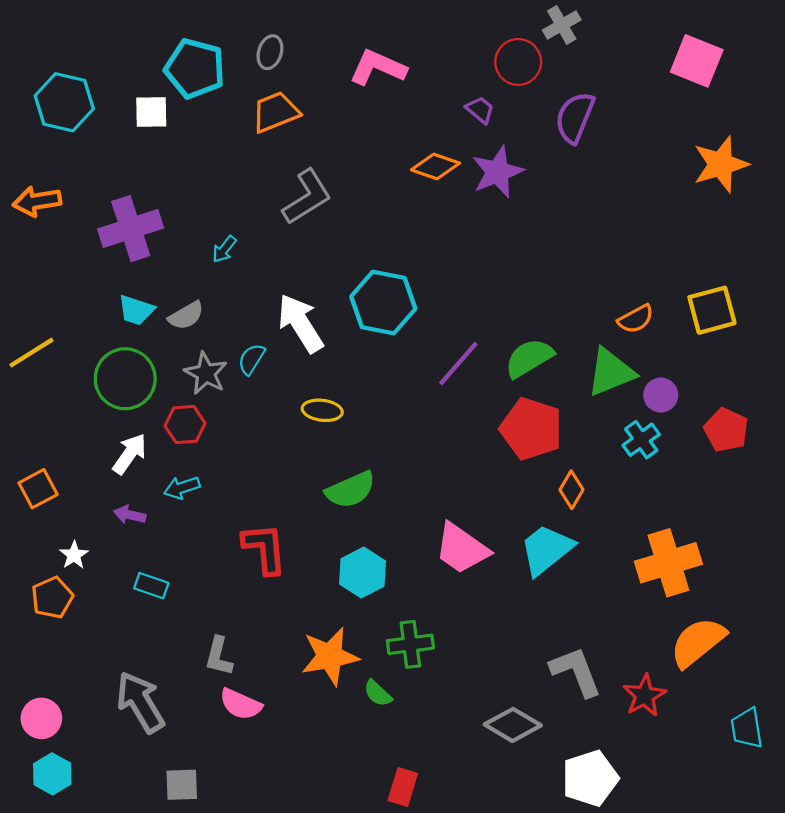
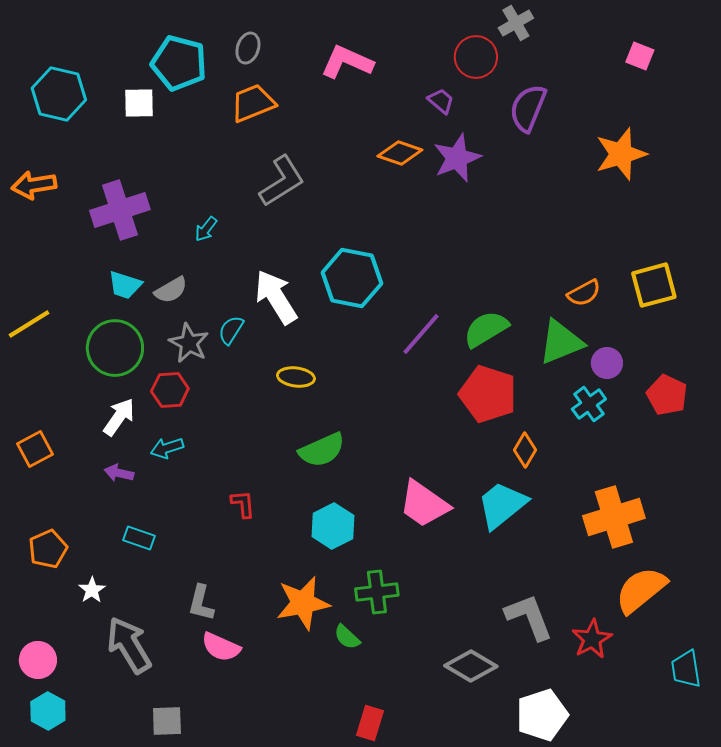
pink square: (697, 61) -> (640, 56), size x0.6
orange star: (721, 164) -> (621, 154), moved
red L-shape: (265, 549) -> (243, 504), size x0.6
white star: (74, 555) -> (92, 590), moved

